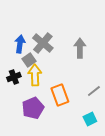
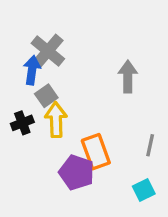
gray cross: (43, 43) -> (48, 51), moved
gray line: (94, 91) -> (150, 145), turned -40
purple pentagon: (33, 108) -> (77, 172), moved, turned -30

